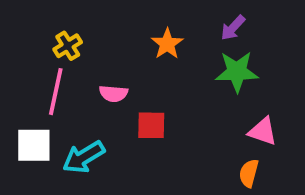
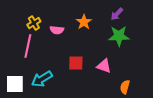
pink semicircle: (113, 94) -> (57, 30), moved
pink triangle: (263, 131) -> (104, 66), moved
white square: (34, 145) -> (15, 84), moved

